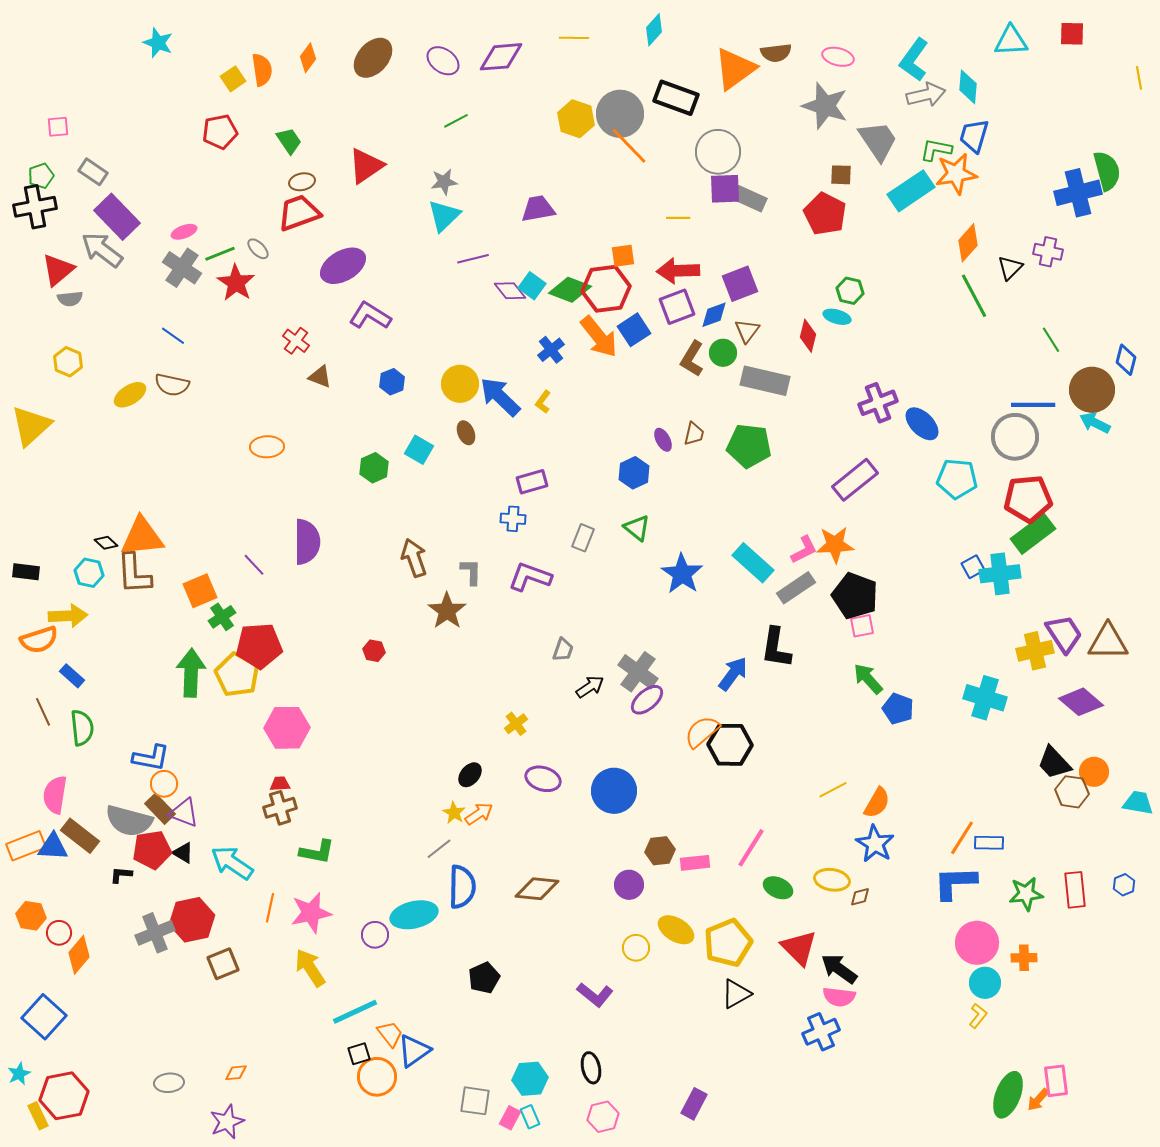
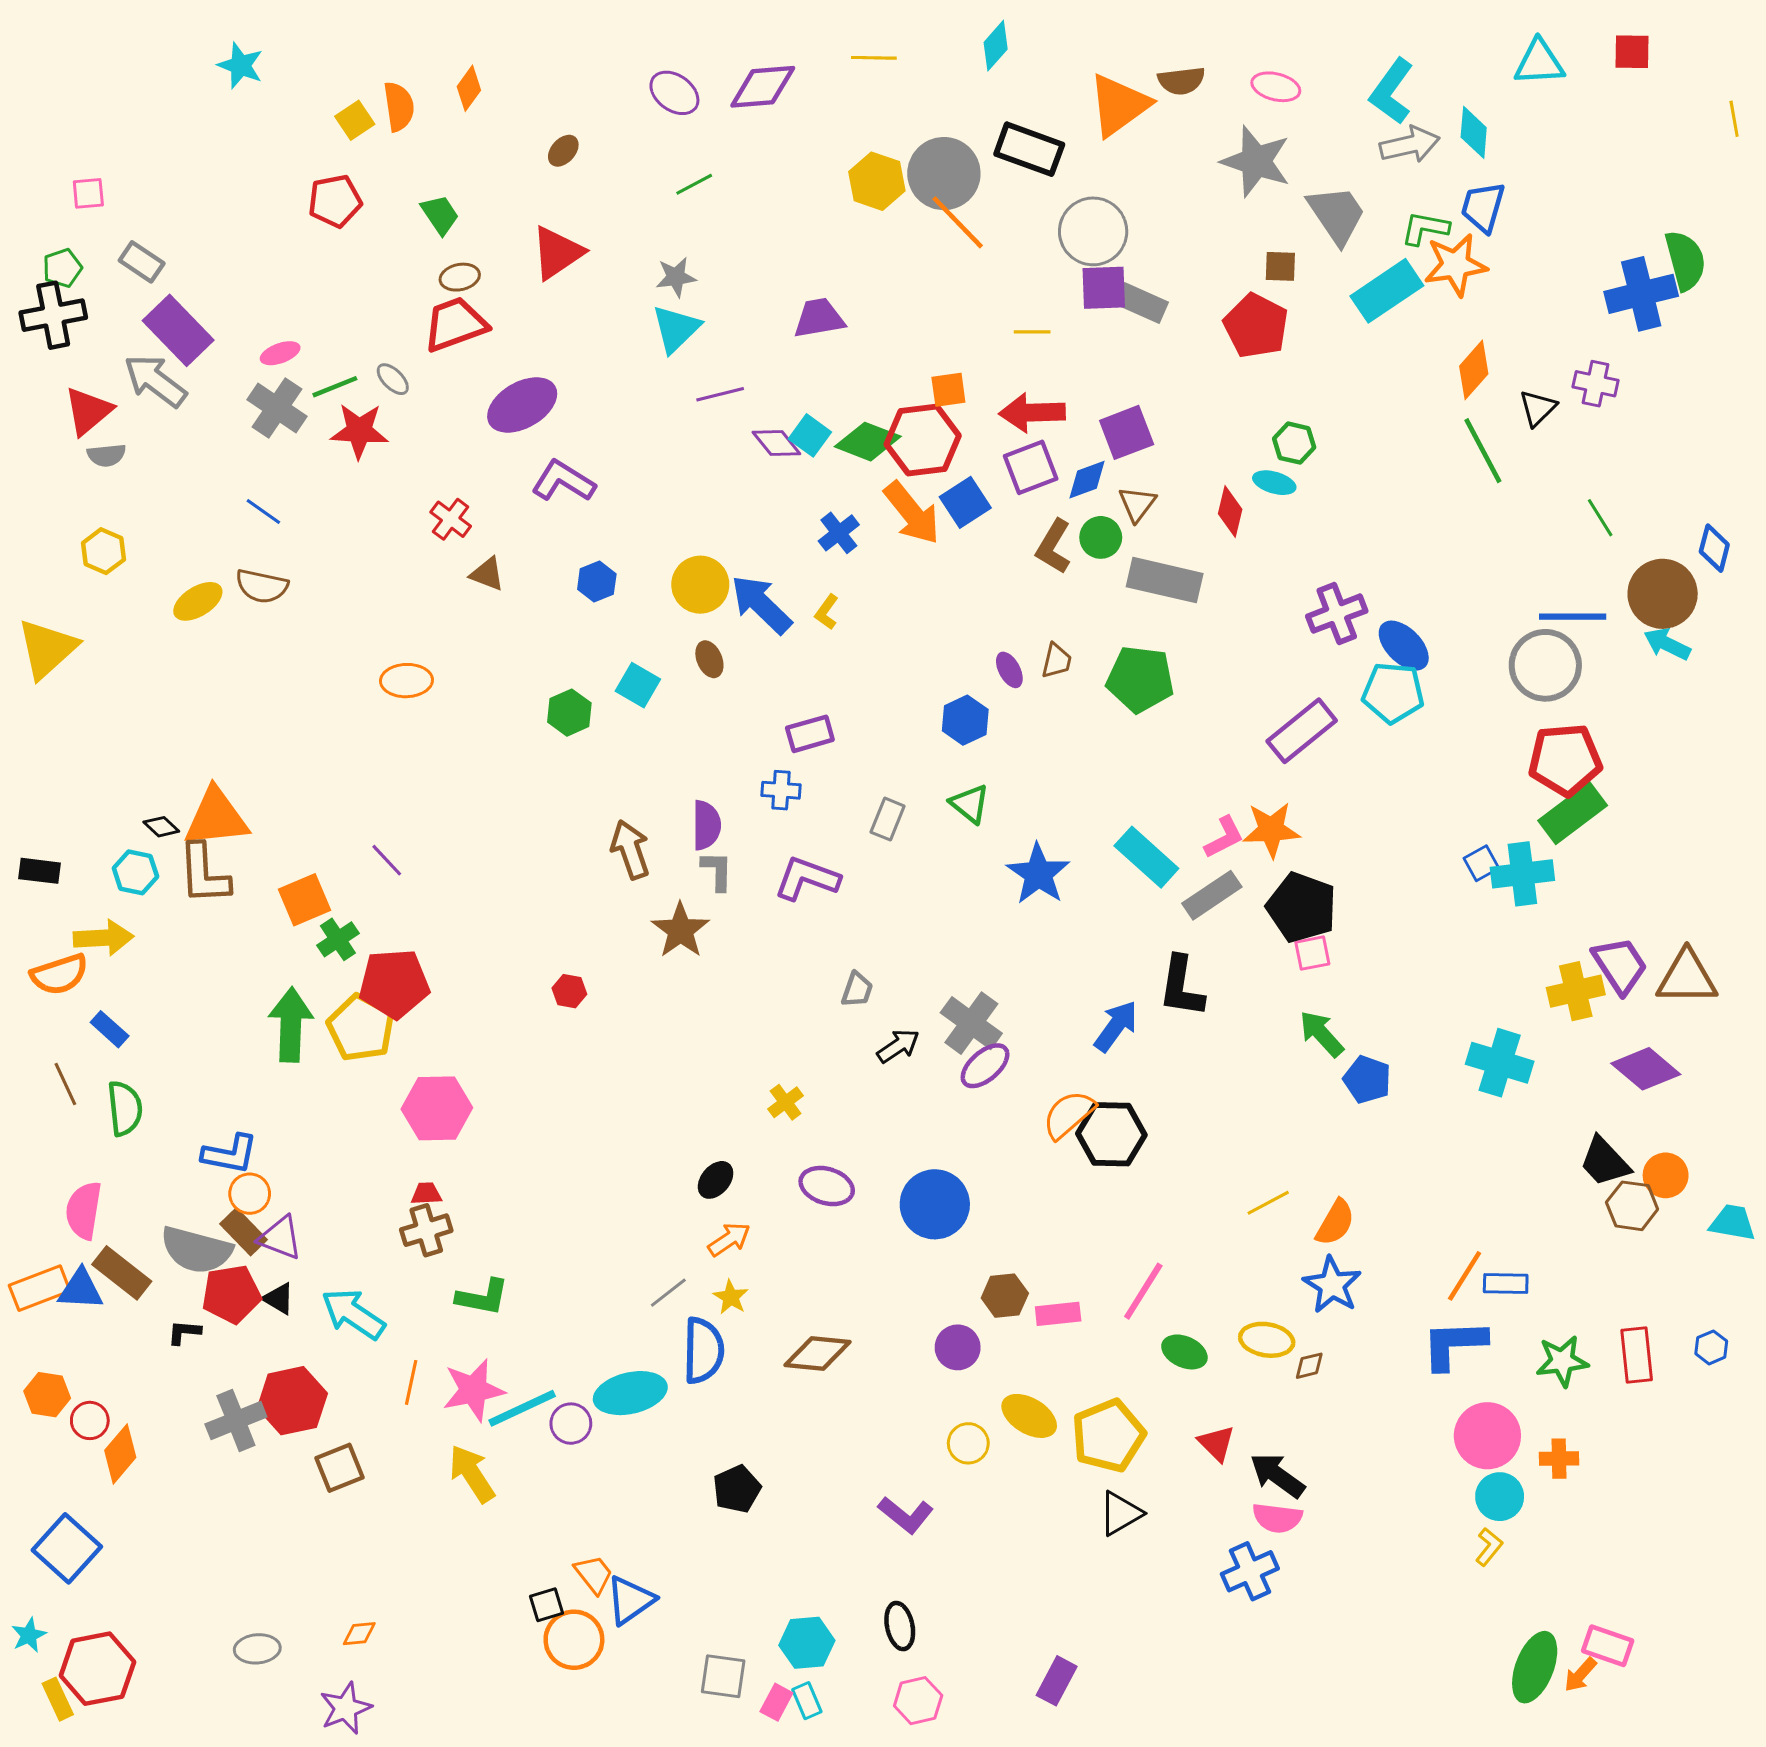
brown ellipse: (373, 58) -> (563, 151), moved, size x0.5
red star: (236, 283) -> (359, 431), turned -30
cyan pentagon: (957, 479) -> (1393, 693), moved
purple semicircle: (307, 542) -> (706, 825), moved, size x0.7
yellow star: (454, 813) -> (731, 1297), moved
red triangle: (799, 948) -> (1216, 1443), size x0.7
cyan line: (355, 1012) -> (522, 1408), moved
pink rectangle: (1056, 1081) -> (1608, 1646), turned -64

